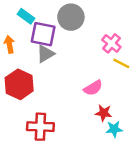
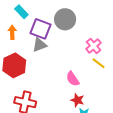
cyan rectangle: (26, 16) -> (21, 12), moved
pink semicircle: (93, 88) -> (73, 79), turned 77

